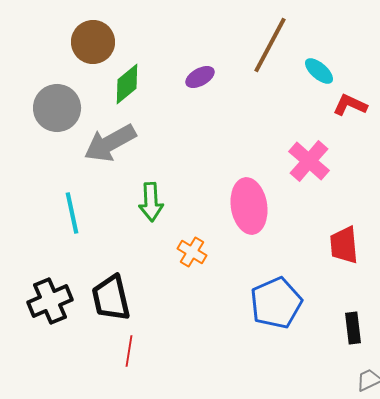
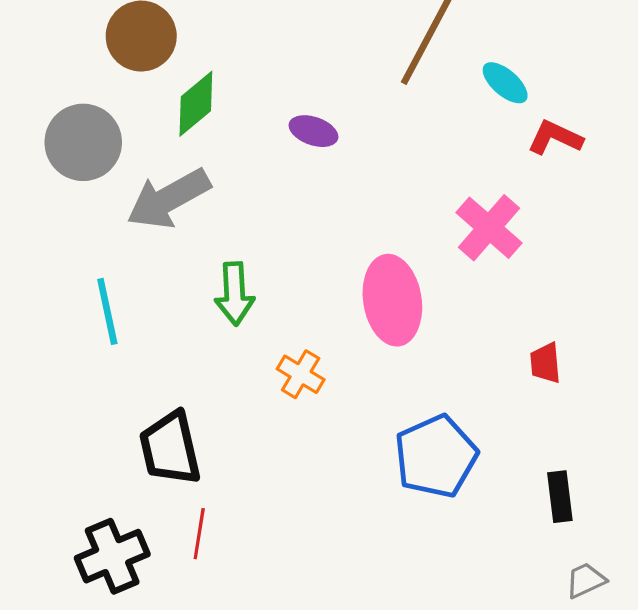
purple ellipse: (200, 77) -> (313, 131), moved, turned 48
red trapezoid: (344, 245) -> (545, 363), size x0.7
black cross: (50, 301) -> (112, 556), moved

